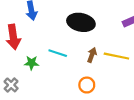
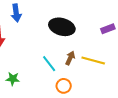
cyan line: (58, 53) -> (49, 64), moved, turned 30
green star: (31, 63) -> (13, 79), moved

